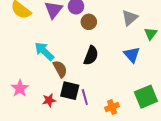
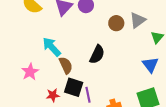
brown circle: (89, 22) -> (116, 23), moved
blue triangle: (132, 55) -> (150, 65), moved
pink star: (20, 88) -> (30, 72), moved

